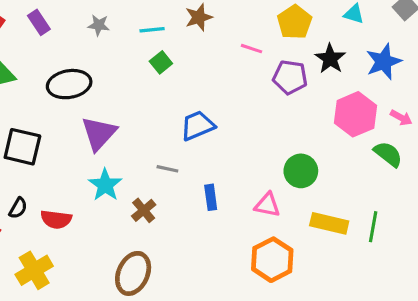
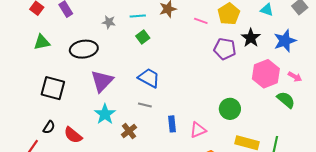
gray star: (99, 25) -> (109, 22), moved
pink line: (251, 49) -> (201, 21), moved
blue trapezoid: (197, 126) -> (149, 78), moved, turned 50
pink triangle: (267, 205) -> (198, 130), moved, turned -36
red semicircle: (56, 219) -> (73, 135), turned 30

